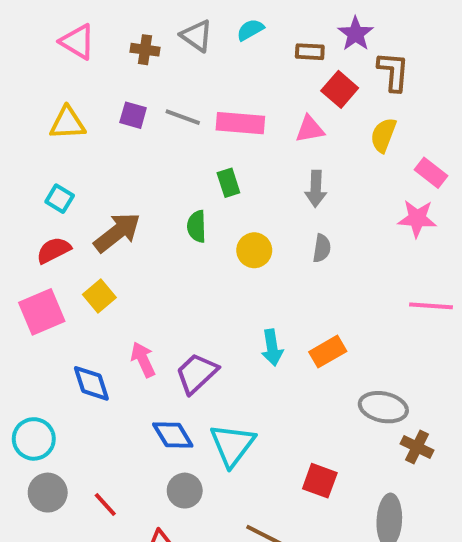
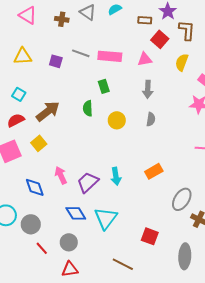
purple square: (133, 115) -> (56, 61), moved
cyan arrow: (272, 348) -> (116, 176), moved
gray ellipse: (383, 407) -> (182, 199), turned -70
gray circle: (185, 491) -> (69, 242), moved
gray circle: (48, 493) -> (31, 224), moved

